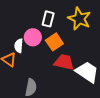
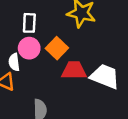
white rectangle: (48, 19) -> (29, 23), moved

